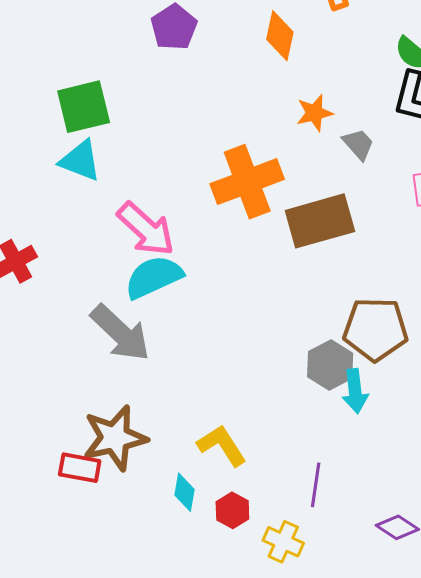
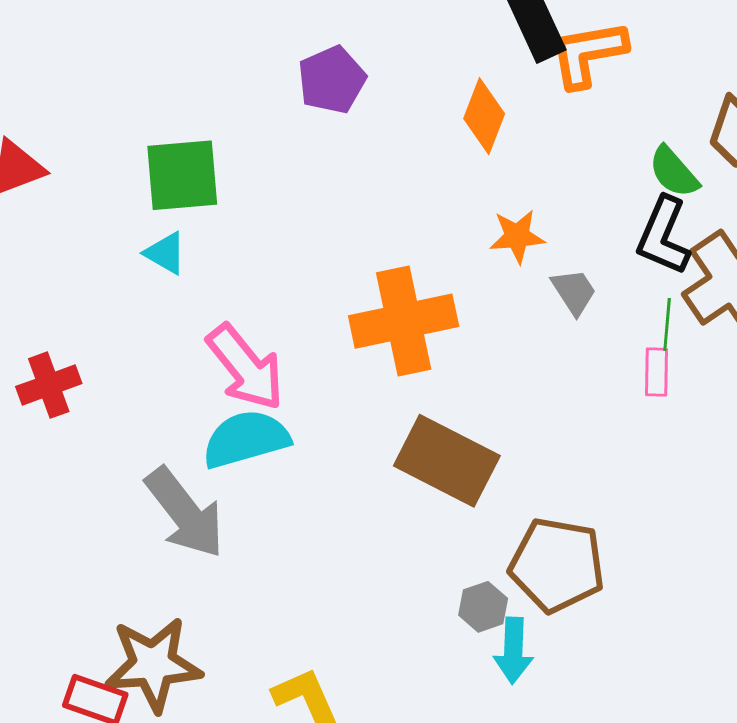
cyan triangle: (80, 161) -> (165, 253), size x0.7
brown rectangle: (320, 221) -> (447, 461), moved, turned 34
gray hexagon: (330, 365) -> (483, 607), size x0.7

